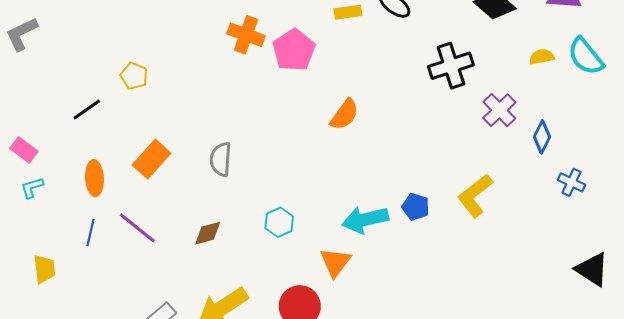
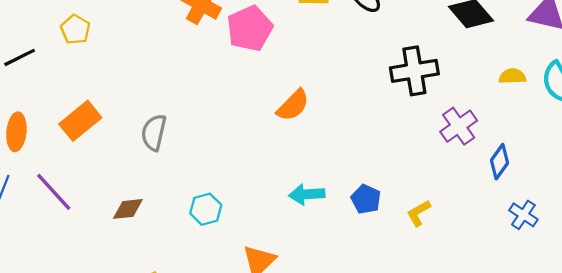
yellow L-shape: (475, 196) -> (419, 213), size x0.6
blue pentagon: (416, 207) -> (366, 199), moved
cyan arrow: (365, 220) -> (307, 194), moved, size x0.7

